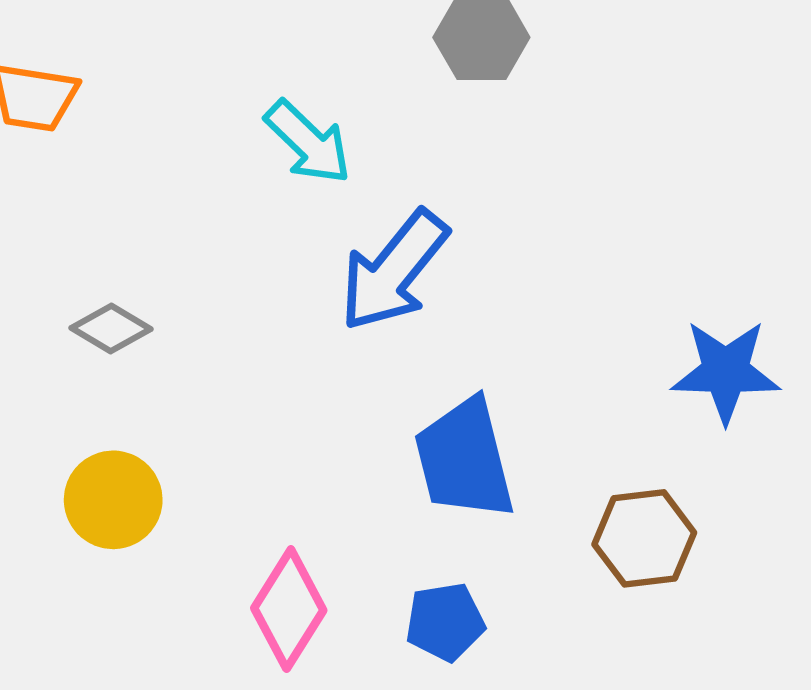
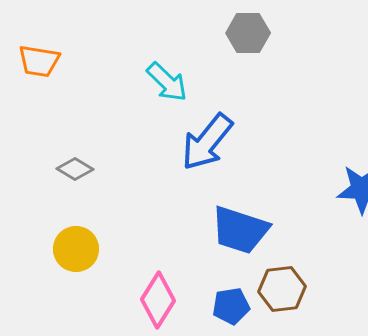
blue trapezoid: (464, 459) -> (240, 230), turned -58
brown hexagon: (644, 538) -> (282, 289), moved

